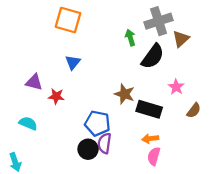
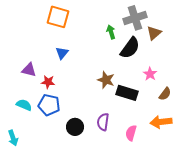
blue pentagon: (97, 123) -> (49, 105), moved
orange arrow: (150, 139) -> (161, 122), moved, size x1.5
purple semicircle: (104, 143) -> (103, 122), moved

